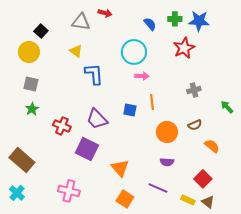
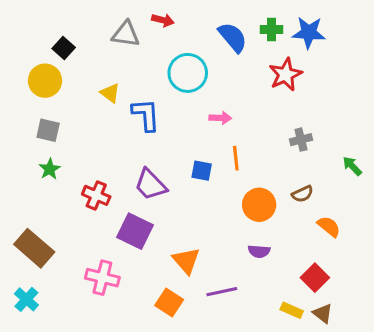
blue semicircle: (150, 24) -> (233, 37), size x1.5
yellow triangle: (76, 51) -> (110, 93), moved
cyan circle: (134, 52) -> (188, 73), moved
purple line: (158, 188) -> (222, 292), moved, turned -36
pink cross: (69, 191) -> (102, 278), moved
orange square: (125, 199) -> (169, 302), moved

